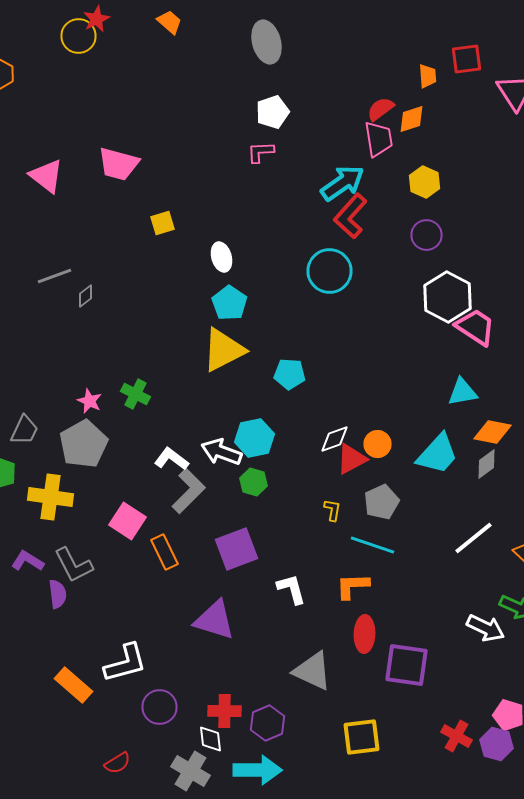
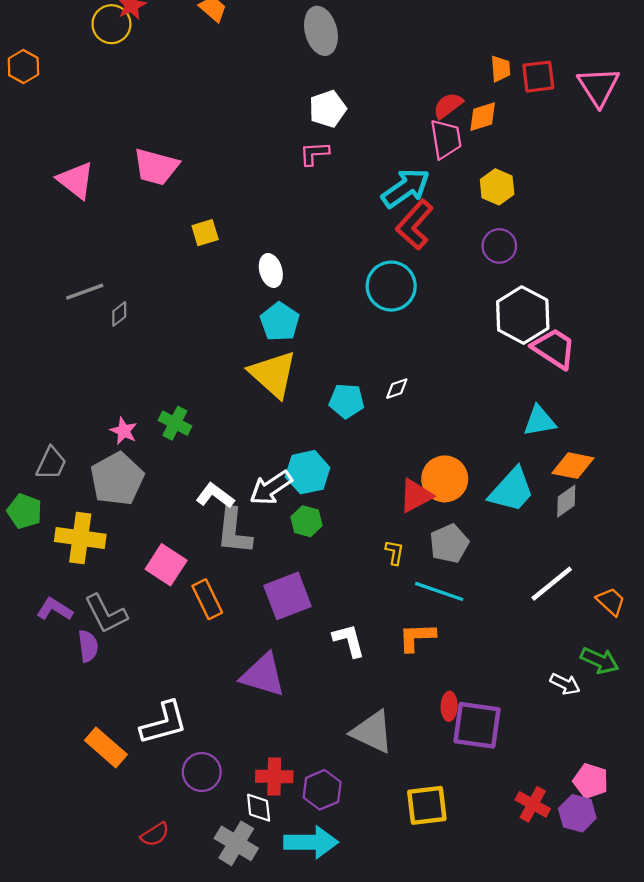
red square: (466, 59) -> (538, 77), moved
yellow triangle: (224, 350) -> (273, 374), turned -51
white diamond: (334, 439) -> (397, 389), moved, size x0.7
orange circle: (378, 444) -> (445, 479), size x1.5
white arrow: (222, 452) -> (271, 488), turned -54
gray L-shape: (188, 491) -> (234, 531), turned 141
white arrow: (486, 628) -> (565, 684), size x0.7
red ellipse: (364, 634) -> (449, 706), moved, size x0.7

